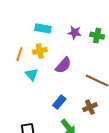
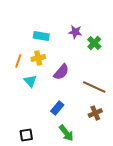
purple star: (75, 33) -> (75, 32), moved
green cross: (97, 36) -> (94, 43), turned 32
brown cross: (90, 107) -> (95, 113), moved

